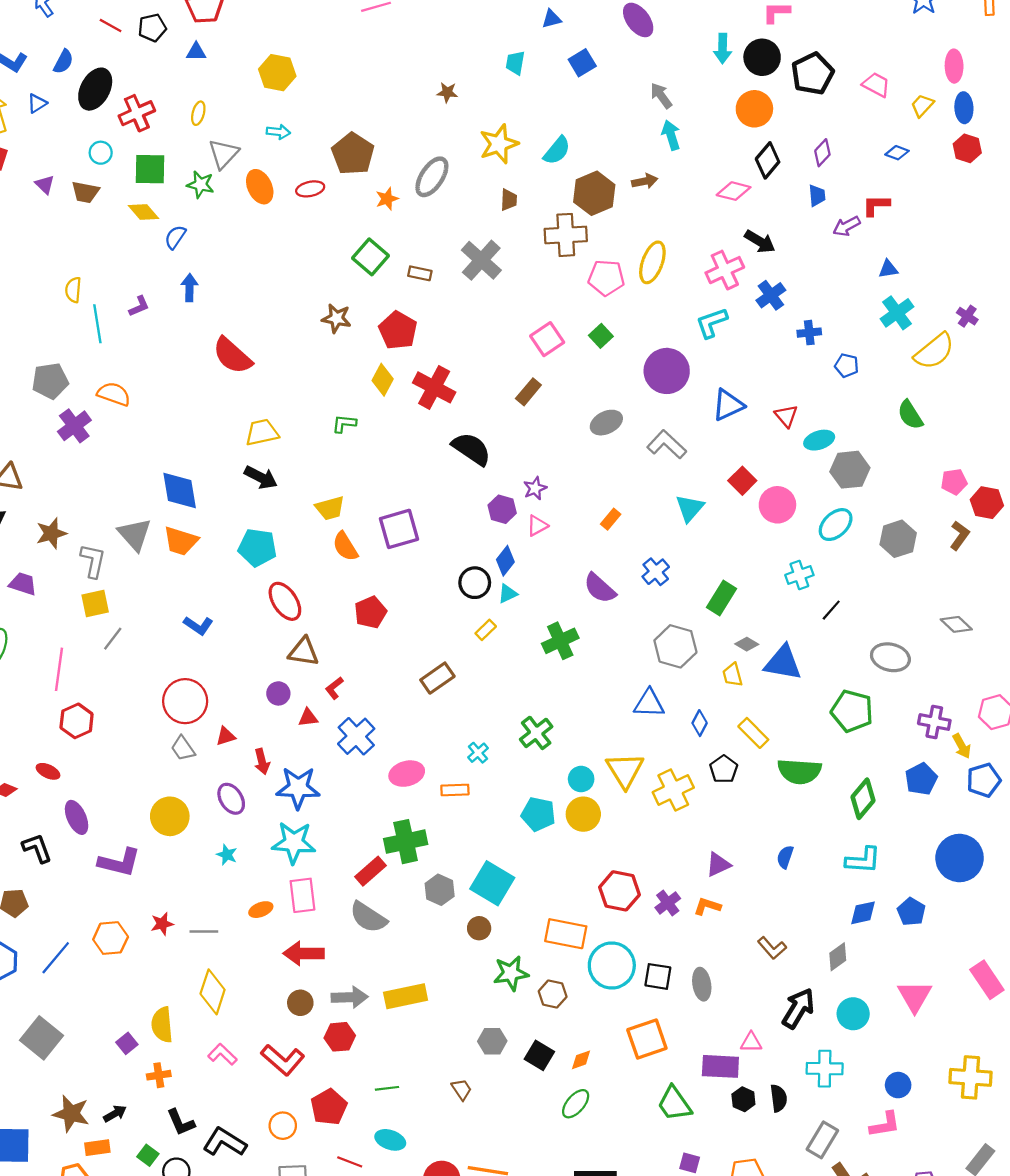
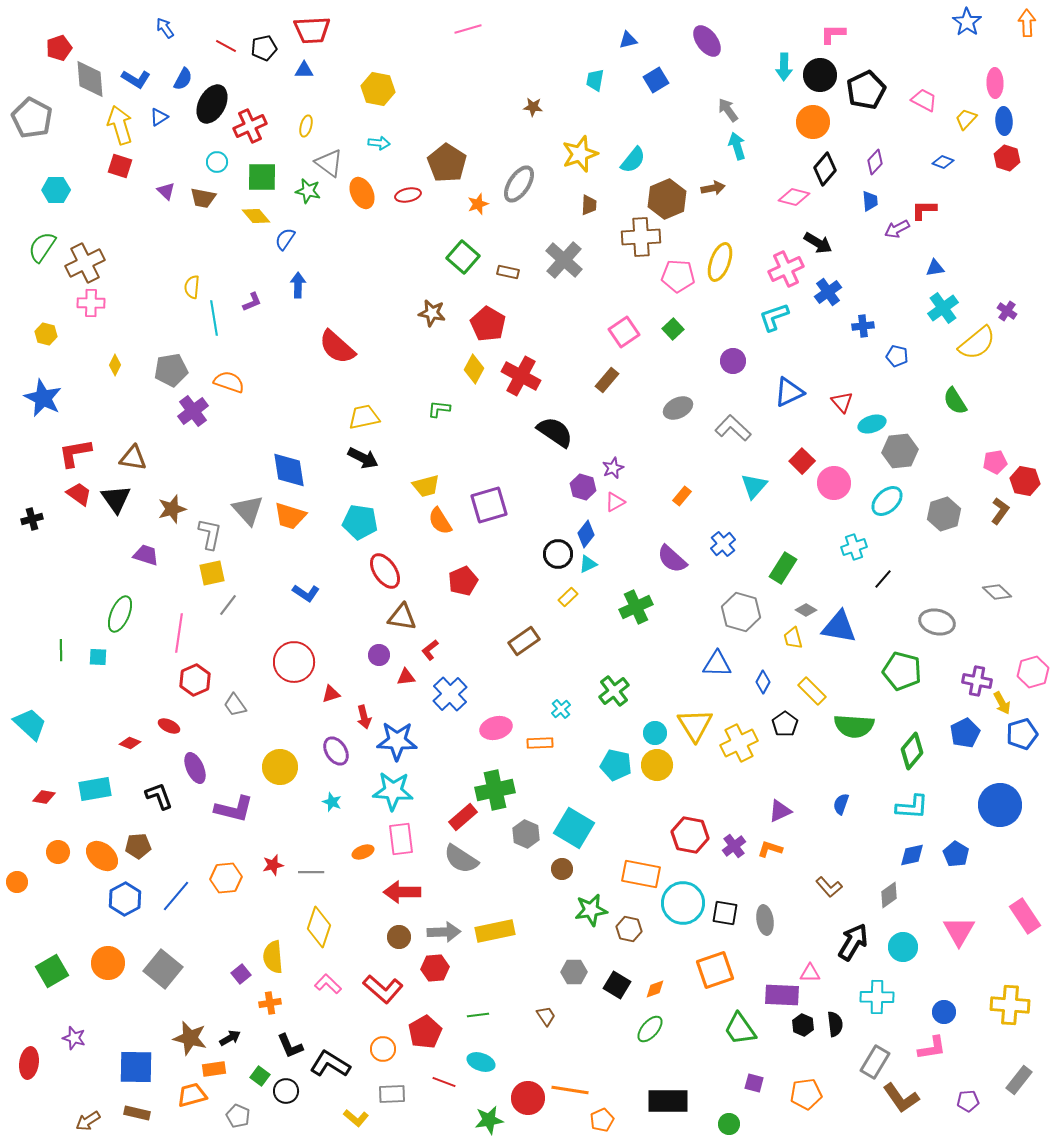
gray triangle: (224, 154) -> (329, 163), turned -36
purple circle: (667, 371) -> (733, 361), size x0.6
gray trapezoid: (183, 748) -> (235, 705), moved

